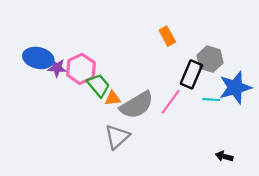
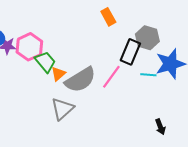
orange triangle: (113, 98) -> (58, 74), turned -35
black arrow: (224, 156) -> (160, 127), turned -126

